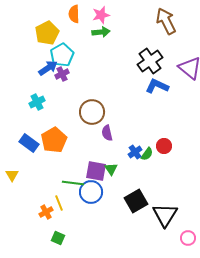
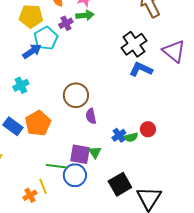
yellow pentagon: (47, 33) -> (31, 16), turned 30
purple cross: (62, 74) -> (66, 23), moved
green semicircle: (147, 154) -> (131, 137), turned 40

